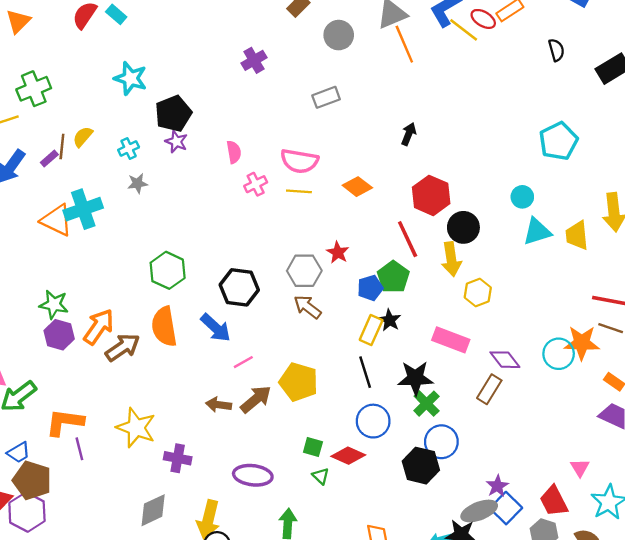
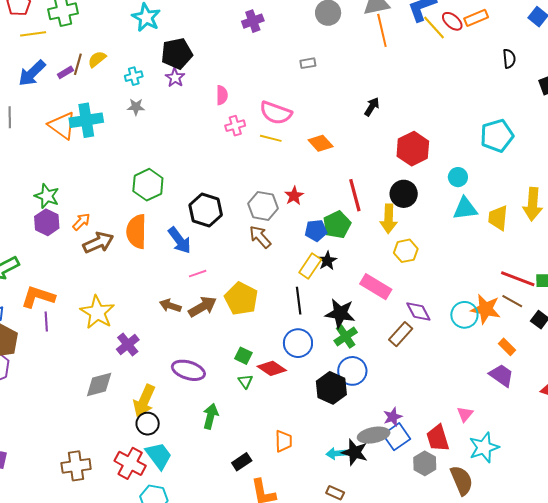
gray rectangle: (326, 97) -> (308, 63), size x0.7
red hexagon: (431, 195) -> (413, 149), moved
orange arrow: (99, 327) -> (81, 222), size x0.6
purple cross: (178, 458) -> (128, 344), turned 30

